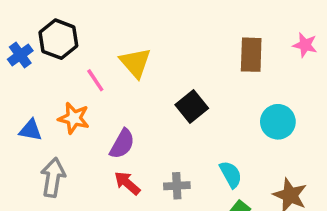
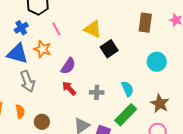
blue cross: (20, 55) -> (21, 28), moved
yellow triangle: (135, 63) -> (93, 29), moved, turned -30
blue triangle: (31, 130) -> (17, 54), size x1.6
gray arrow: (53, 177) -> (28, 81), turned 145

